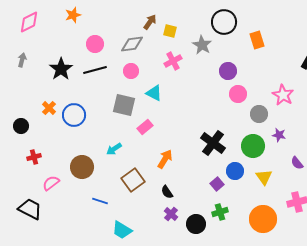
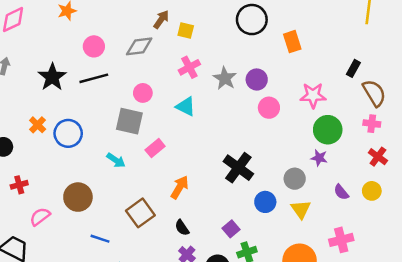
gray star: (202, 45) -> (225, 78), moved
pink circle: (131, 71) -> (143, 93), moved
cyan triangle: (154, 93) -> (186, 106), moved
pink star: (283, 95) -> (313, 95), moved, turned -30
gray circle: (259, 114) -> (295, 179), moved
green circle: (253, 146) -> (328, 130), moved
cyan arrow: (114, 149) -> (116, 160), moved, turned -112
purple square: (217, 184) -> (231, 229), moved

